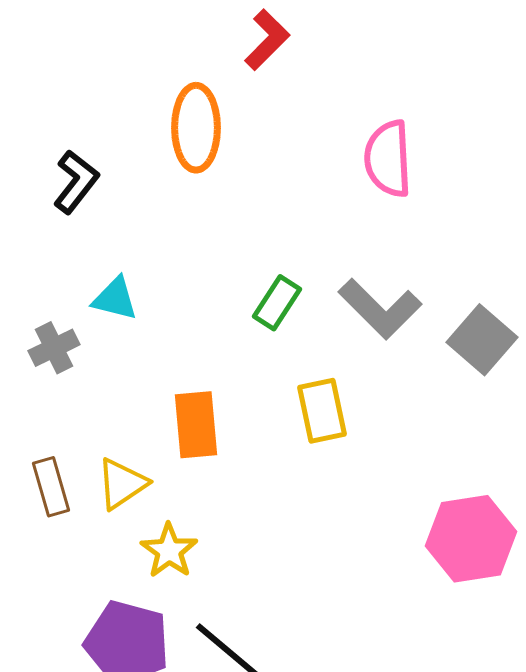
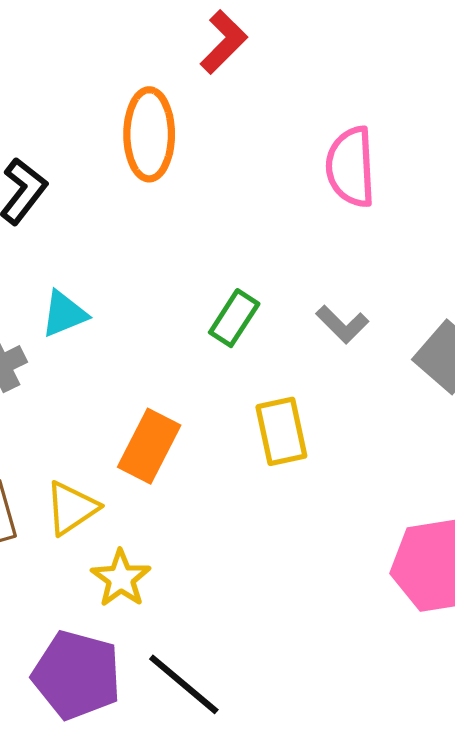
cyan triangle: (115, 299) -> (64, 314), turned -36
gray L-shape: (380, 309) -> (342, 324), size x0.6
orange rectangle: (196, 425) -> (149, 446), turned 32

